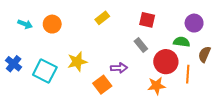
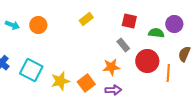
green semicircle: (182, 42) -> (156, 33), moved
yellow star: (77, 62) -> (60, 81), moved
purple arrow: (119, 68) -> (113, 90), moved
orange star: (156, 86) -> (111, 67), moved

